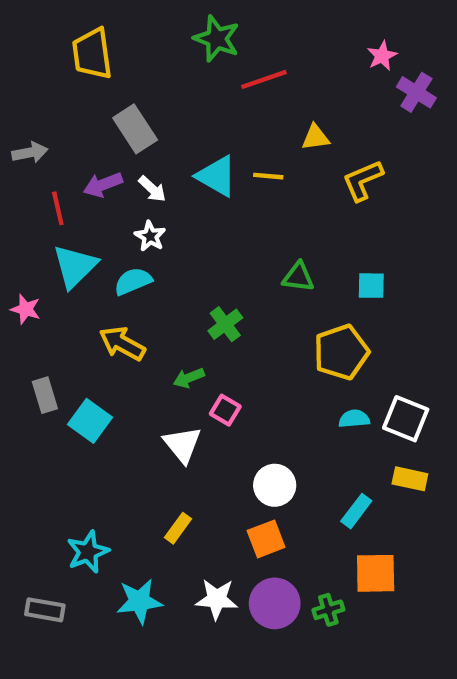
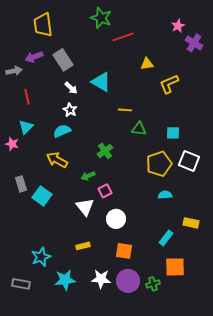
yellow line: (268, 176) -> (125, 110), moved
purple arrow: (103, 185) -> (34, 57), moved
cyan triangle: (75, 266) -> (26, 127), moved, size x0.7
pink square: (225, 410) -> (105, 191), turned 32
white square: (406, 419) -> (189, 161), moved
white circle: (275, 485) -> (116, 219), moved
yellow rectangle: (178, 528) -> (83, 246), turned 40
orange square: (266, 539) -> (124, 251), turned 30

